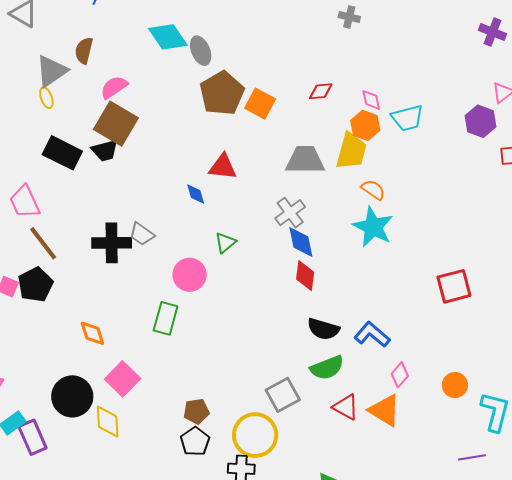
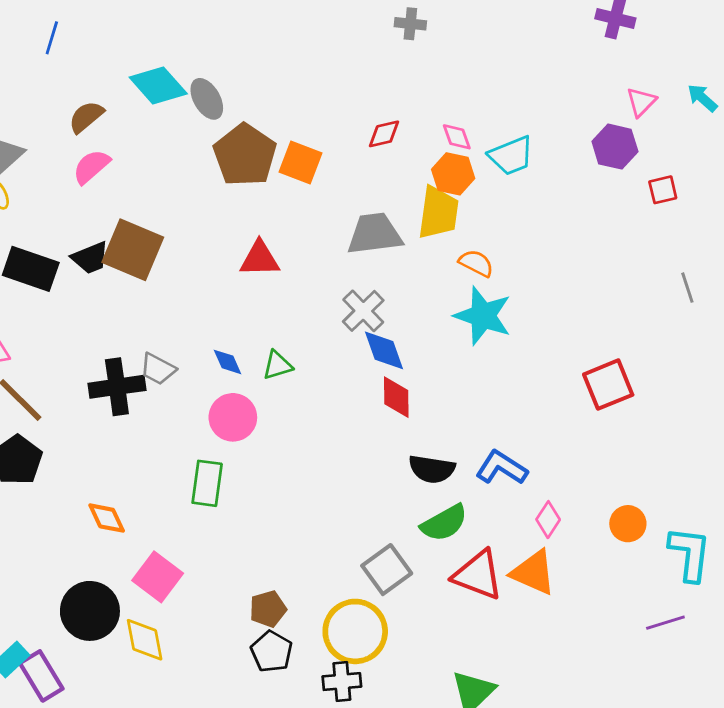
brown semicircle: (84, 51) -> (86, 117), moved, turned 44
brown square: (116, 124) -> (133, 250), moved
blue diamond: (196, 194) -> (228, 362), moved
green triangle: (225, 243) -> (277, 365), turned 30
red triangle: (346, 407) -> (478, 575), size x1.4

